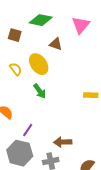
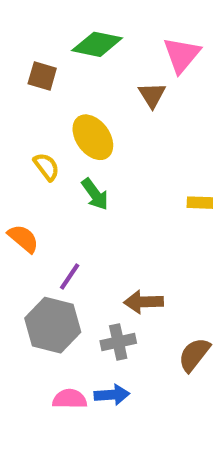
brown triangle: (56, 44) -> (152, 95), moved, turned 40
yellow semicircle: (16, 69) -> (46, 167), moved

